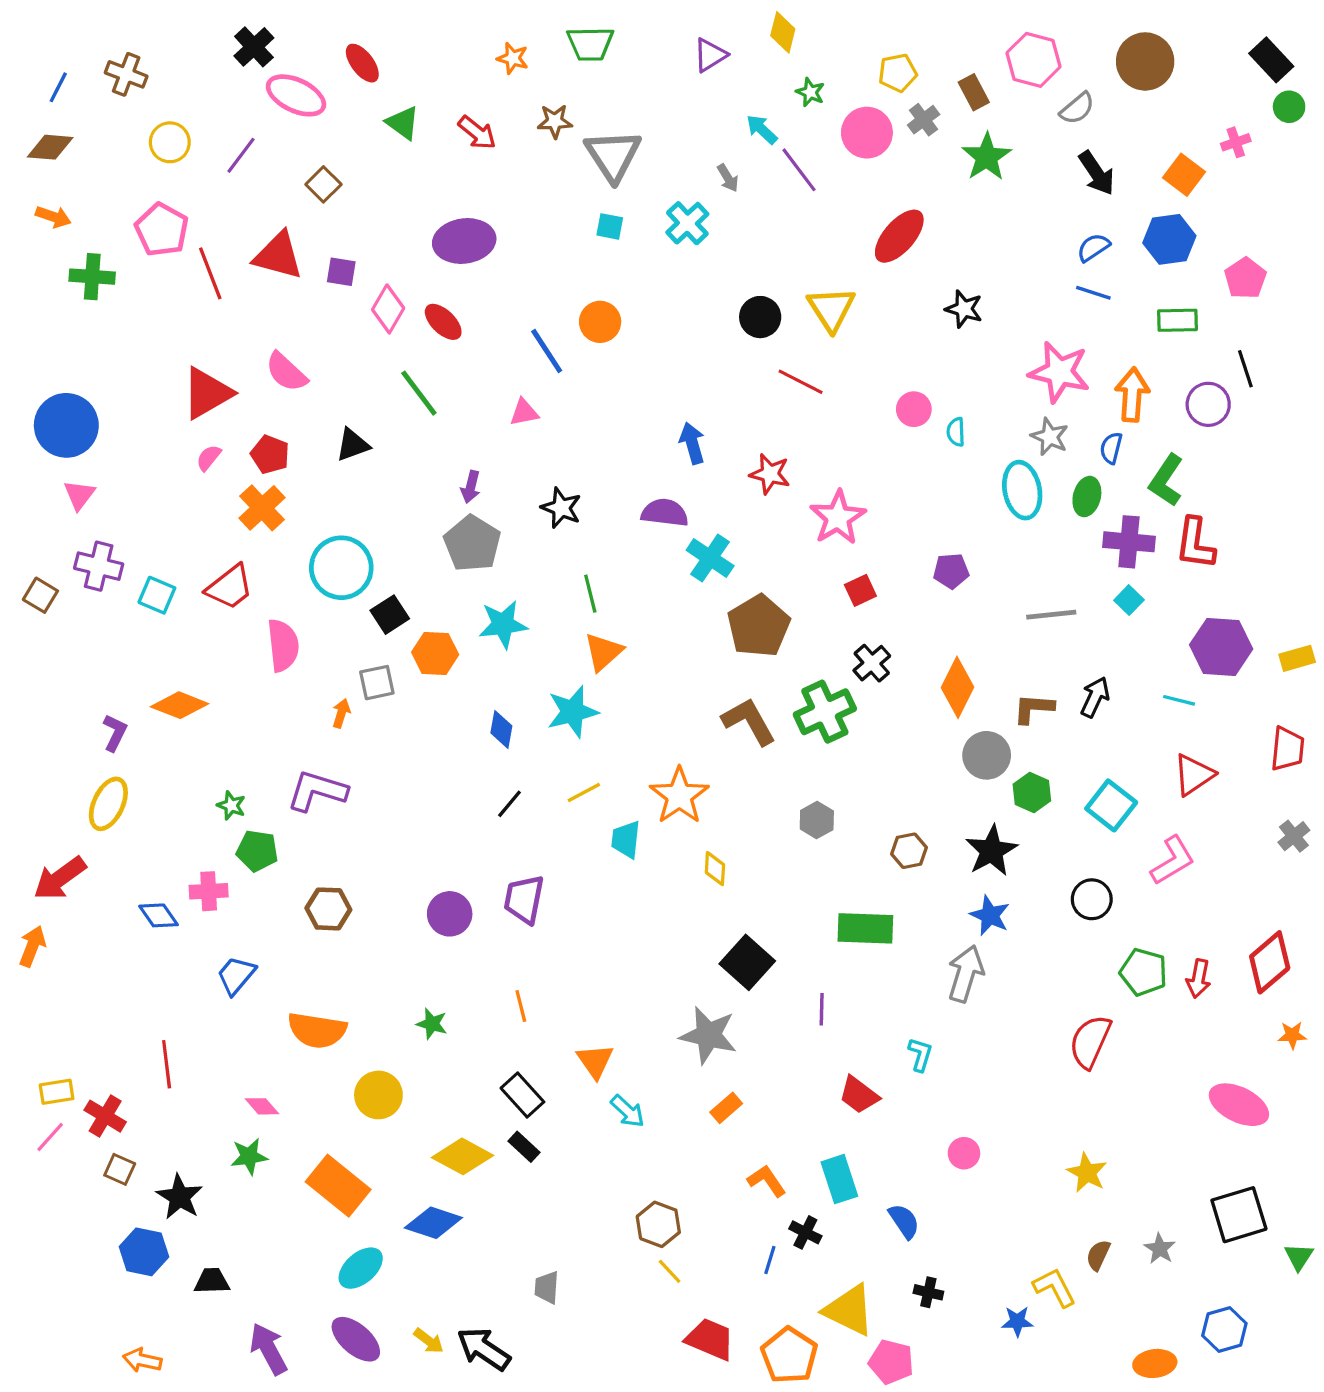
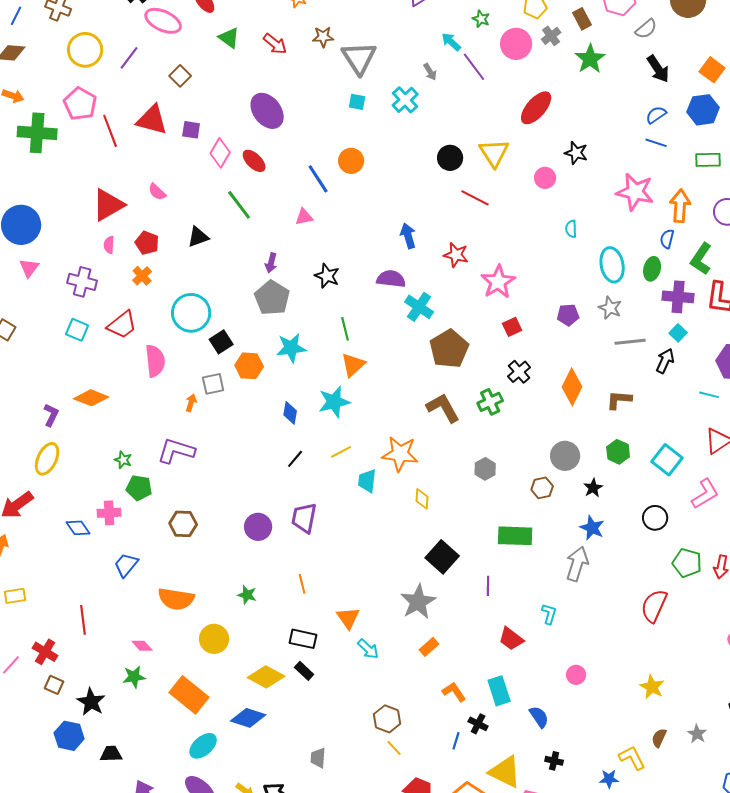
yellow circle: (170, 142) -> (85, 50), size x1.4
purple ellipse: (464, 241) -> (267, 111), turned 60
green cross: (92, 277) -> (37, 133), size x1.4
pink semicircle: (286, 372) -> (157, 192), size x0.7
pink circle: (914, 409) -> (545, 178), moved
gray star: (1050, 437) -> (610, 308), moved
pink semicircle: (209, 458) -> (109, 245), turned -36
orange cross: (262, 508) -> (142, 276), size x0.7
purple cross: (99, 566) -> (82, 282), moved
black arrow: (1095, 697) -> (665, 361), moved
green cross: (825, 712) -> (490, 402), size x0.7
gray circle: (987, 755) -> (565, 456), moved
orange star: (679, 796) -> (400, 454), turned -30
black star: (991, 851) -> (593, 488), size x0.6
gray star: (708, 1035) -> (418, 602), turned 30
yellow rectangle: (57, 1092) -> (15, 596), moved
black rectangle: (522, 1095) -> (303, 639), turned -36

